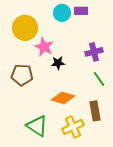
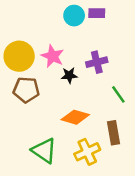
yellow circle: (25, 28) -> (19, 56), moved
purple cross: (94, 52) -> (97, 62), moved

